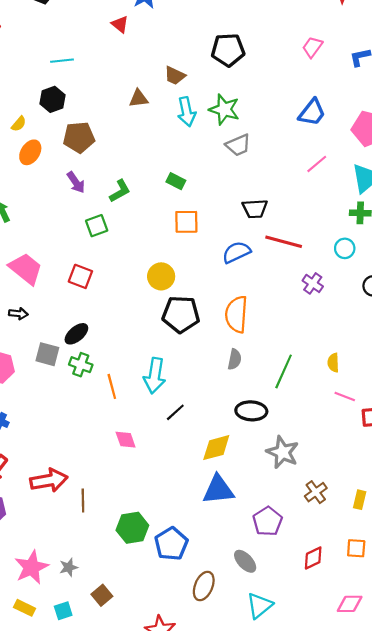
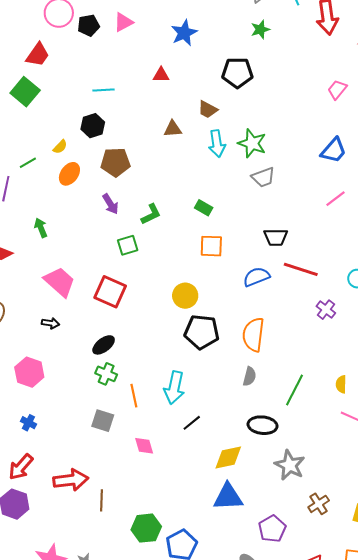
red triangle: (120, 24) -> (161, 75), moved, turned -42
black pentagon: (228, 50) -> (237, 73), moved
red square: (80, 276) -> (110, 292), size x1.4
gray square: (47, 354) -> (103, 421), moved

